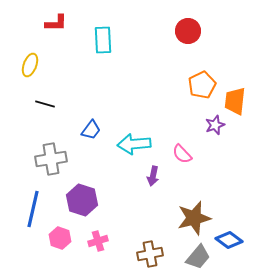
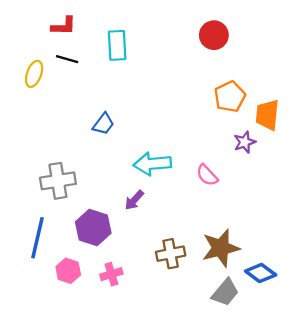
black line: (45, 104) -> (67, 59), moved
blue trapezoid: (91, 130) -> (103, 124), moved
purple arrow: (153, 176) -> (134, 200), moved, turned 30
brown cross: (150, 254) -> (171, 254), moved

